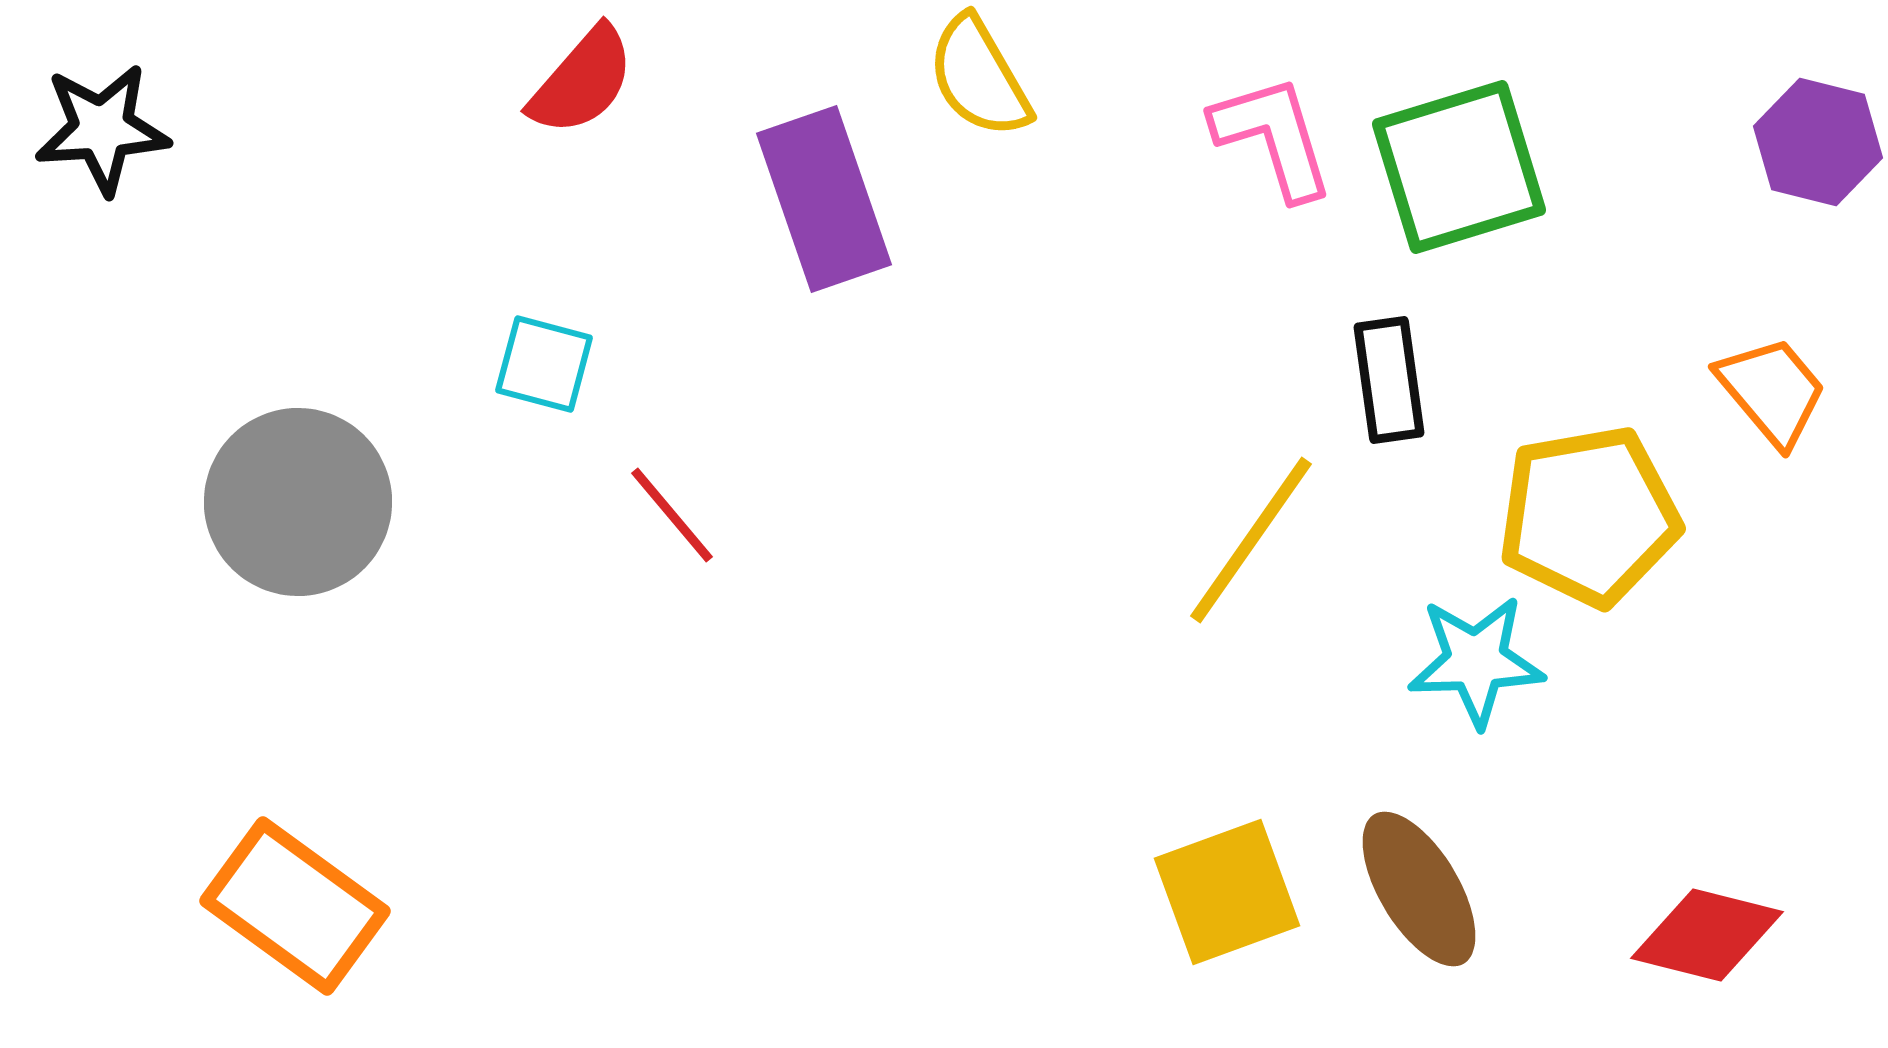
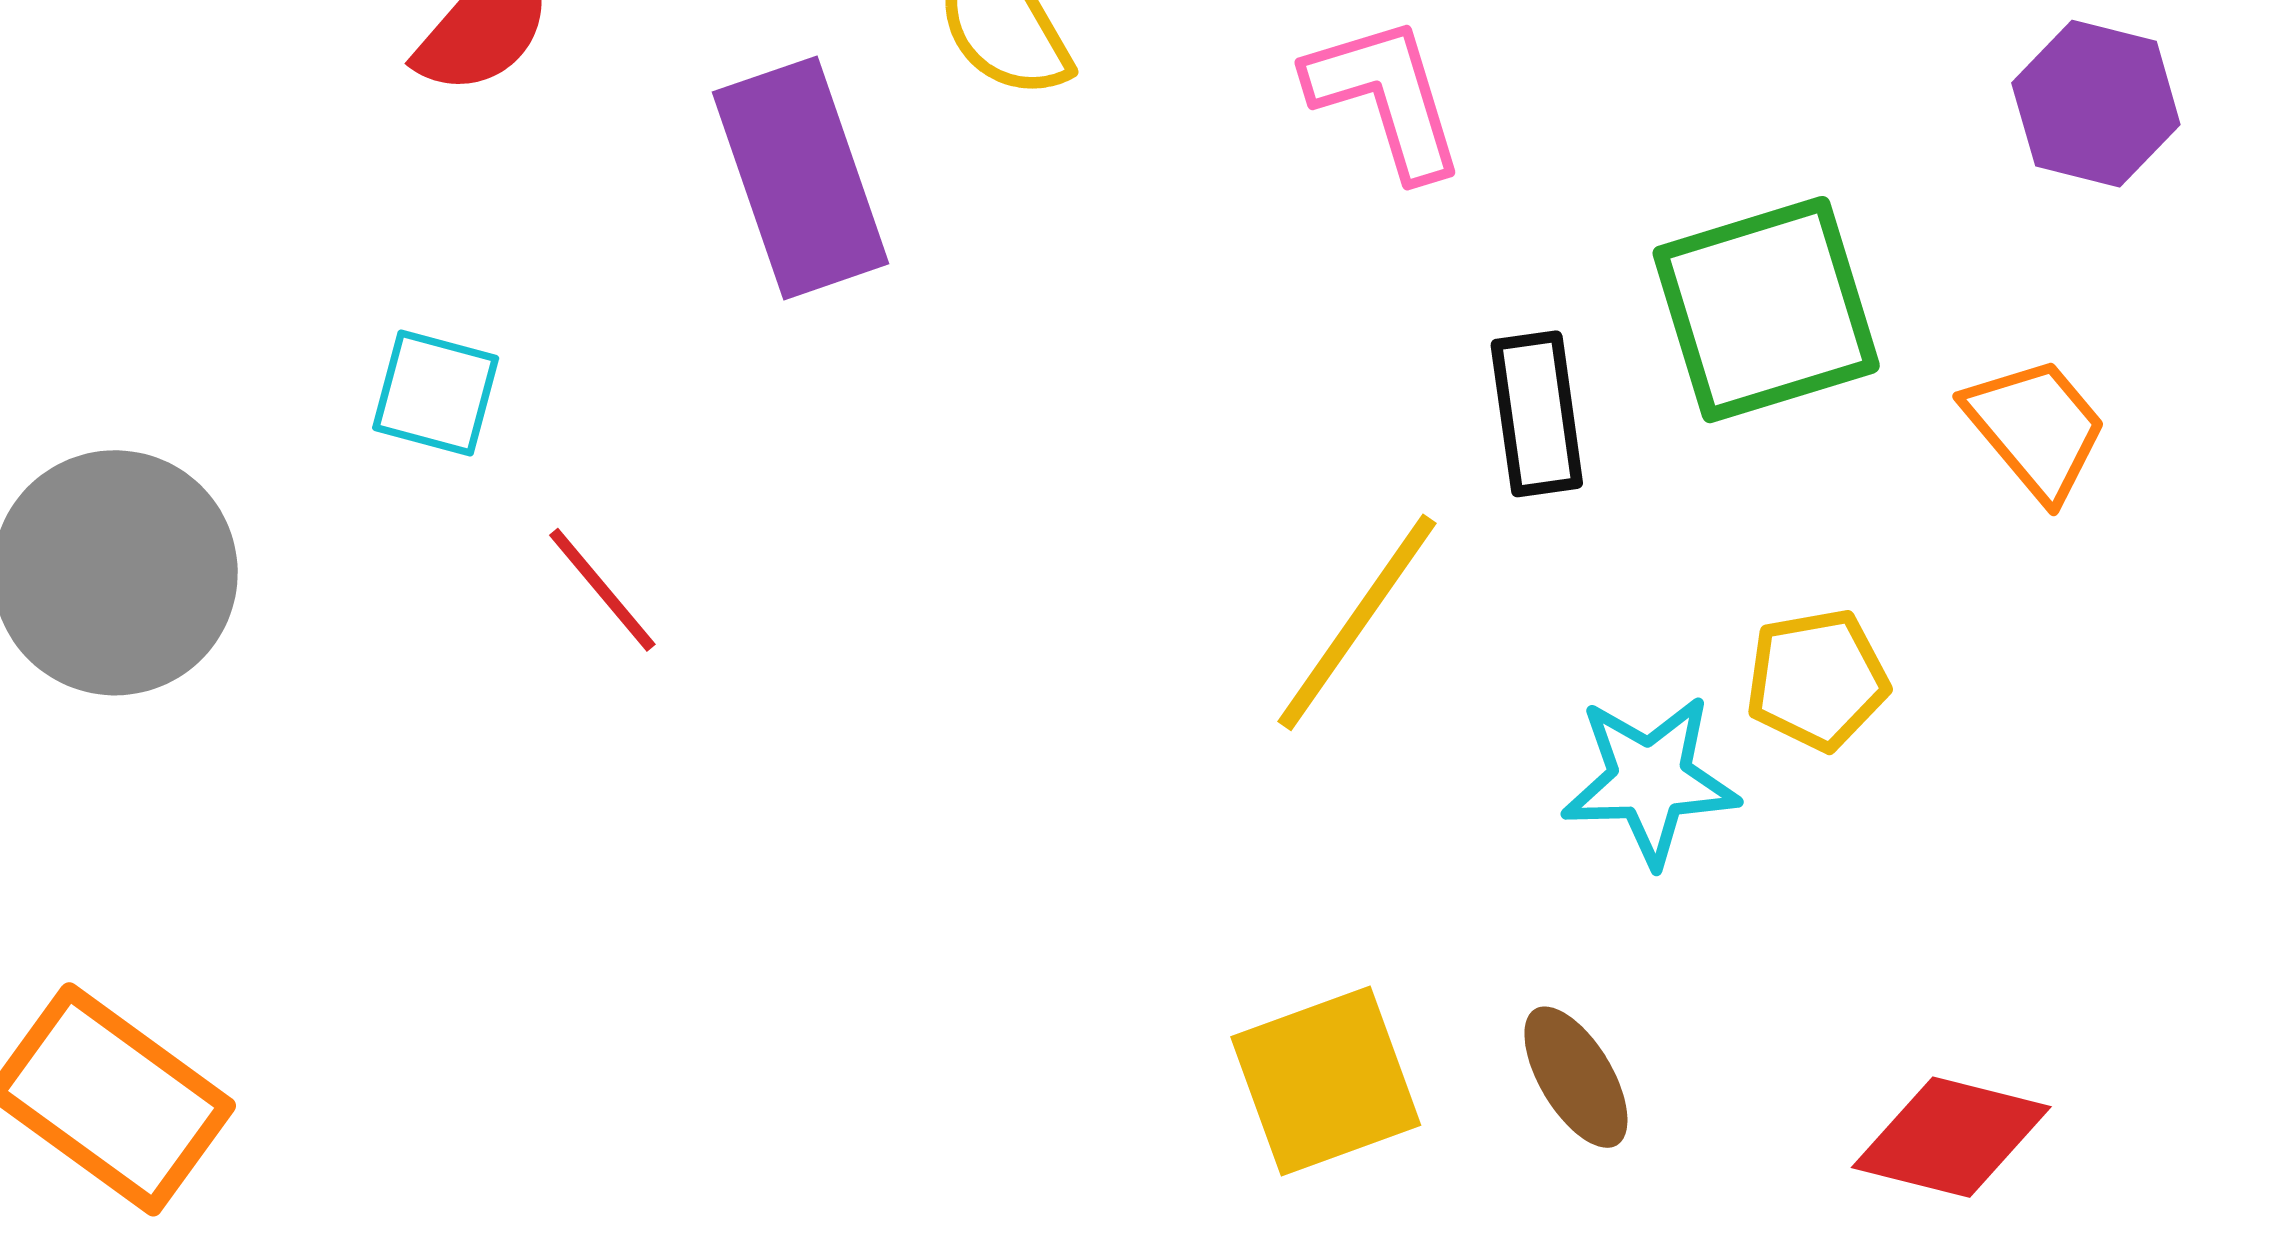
green square: (1459, 167) -> (1766, 310), moved
yellow pentagon: (1589, 516) -> (1817, 680), moved, size x0.6
brown ellipse: (1419, 889) -> (1576, 1077), size x0.7

